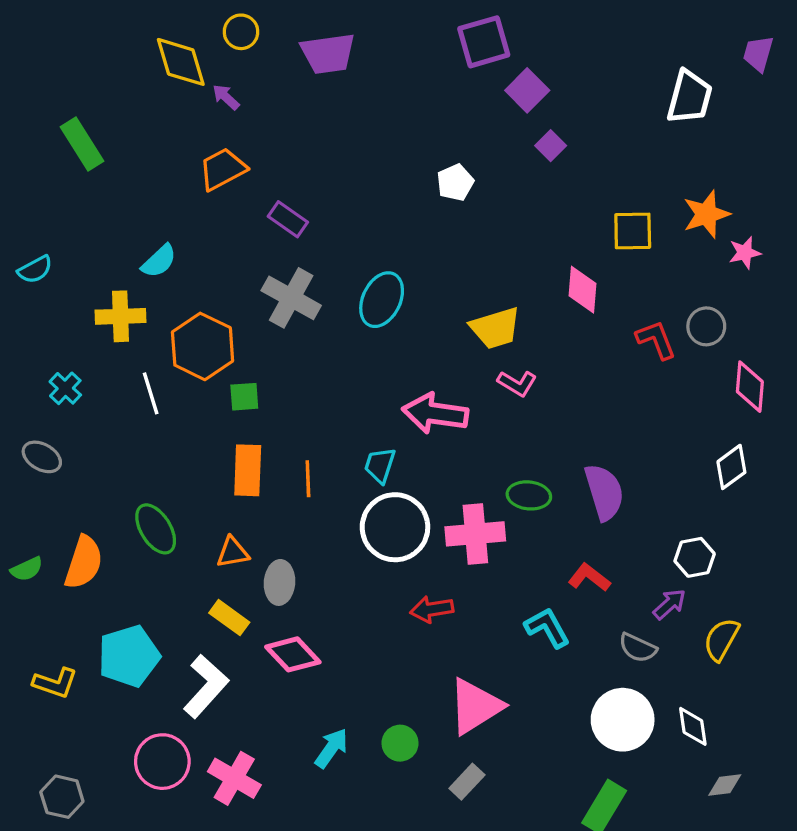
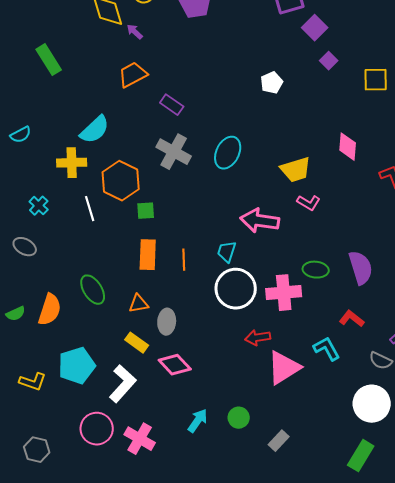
yellow square: (633, 231) -> (376, 80), moved
cyan semicircle: (159, 261) -> (95, 130), size x1.4
pink triangle: (475, 706) -> (284, 368), moved

